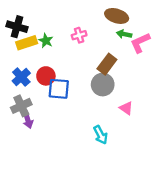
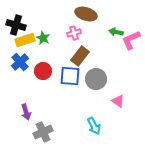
brown ellipse: (117, 16) -> (86, 14), moved
brown rectangle: (107, 64) -> (80, 56), moved
blue cross: (21, 77) -> (20, 62), moved
blue square: (59, 89) -> (70, 76), moved
gray cross: (21, 106) -> (43, 132), moved

